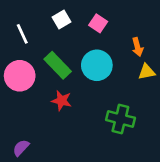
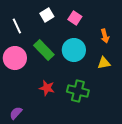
yellow triangle: (147, 72) -> (104, 63), moved
red star: (62, 101) -> (47, 88), moved
green cross: (120, 119) -> (78, 91), moved

